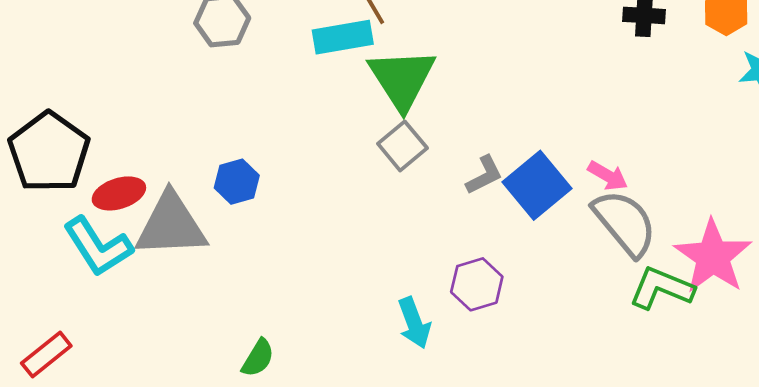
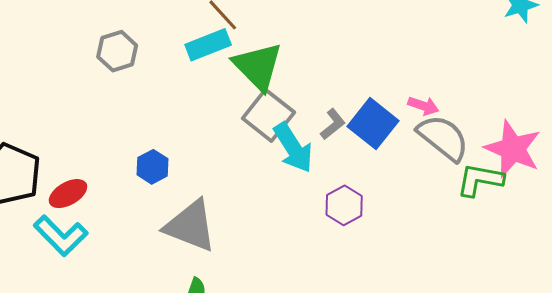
gray square: (402, 146) -> (268, 115), size x1.4
gray triangle: (171, 225) -> (190, 226), moved, turned 36
cyan arrow: (414, 323) -> (293, 148), moved, size x1.4

